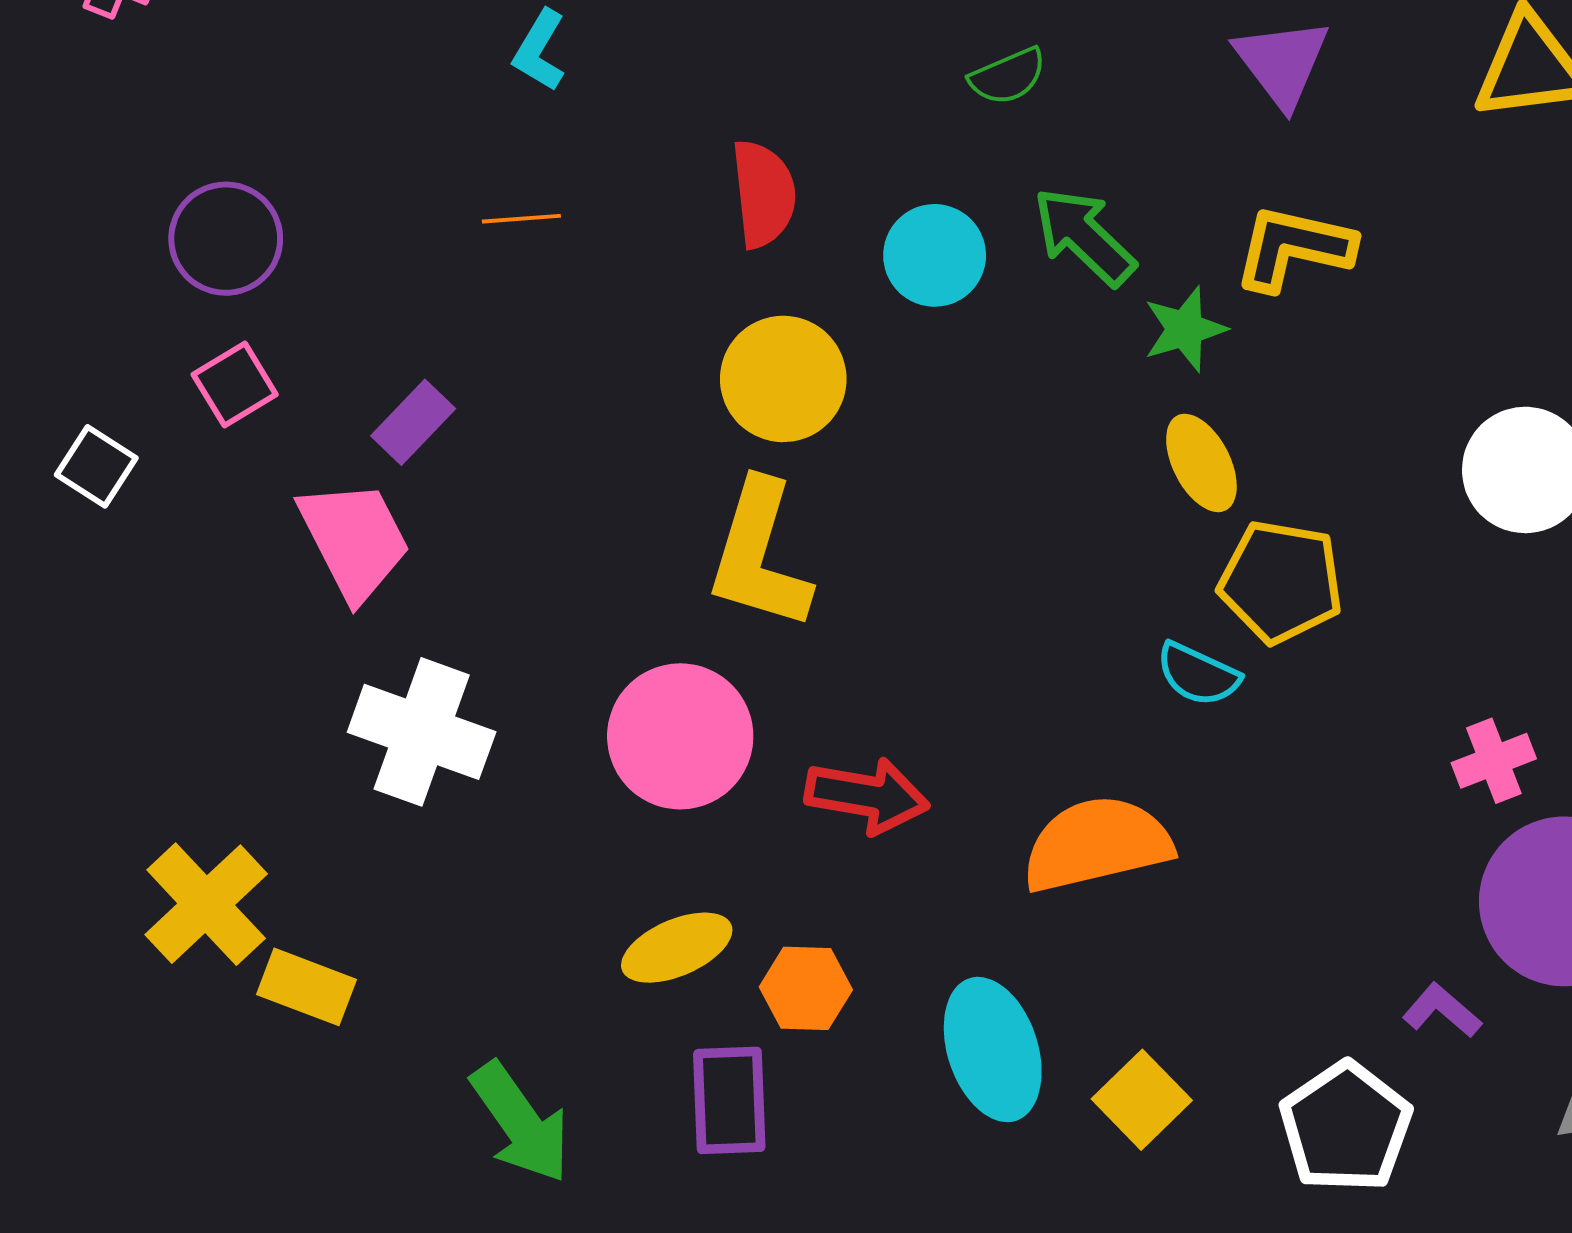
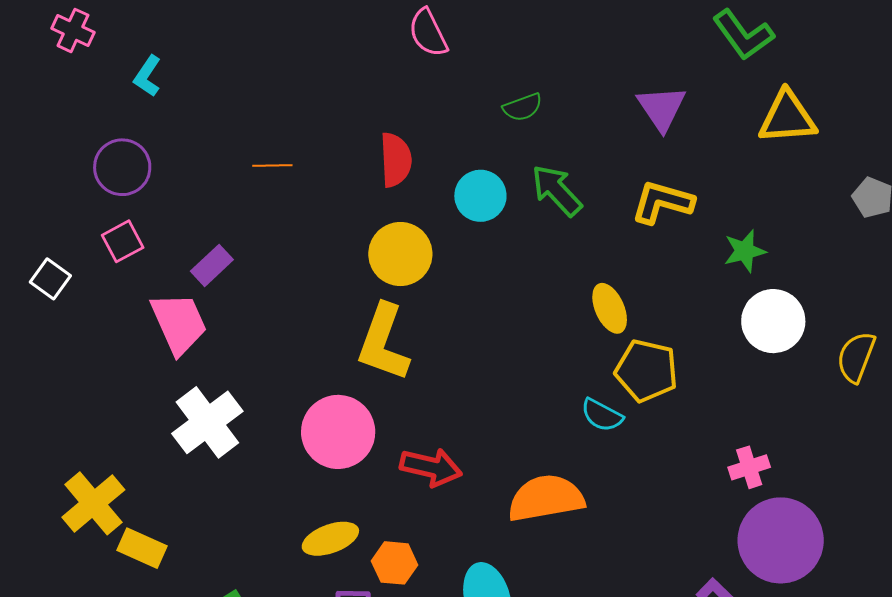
cyan L-shape: (540, 51) -> (147, 76), moved
green star: (1185, 329) -> (745, 251), moved
white cross: (422, 732) -> (207, 422), turned 30

